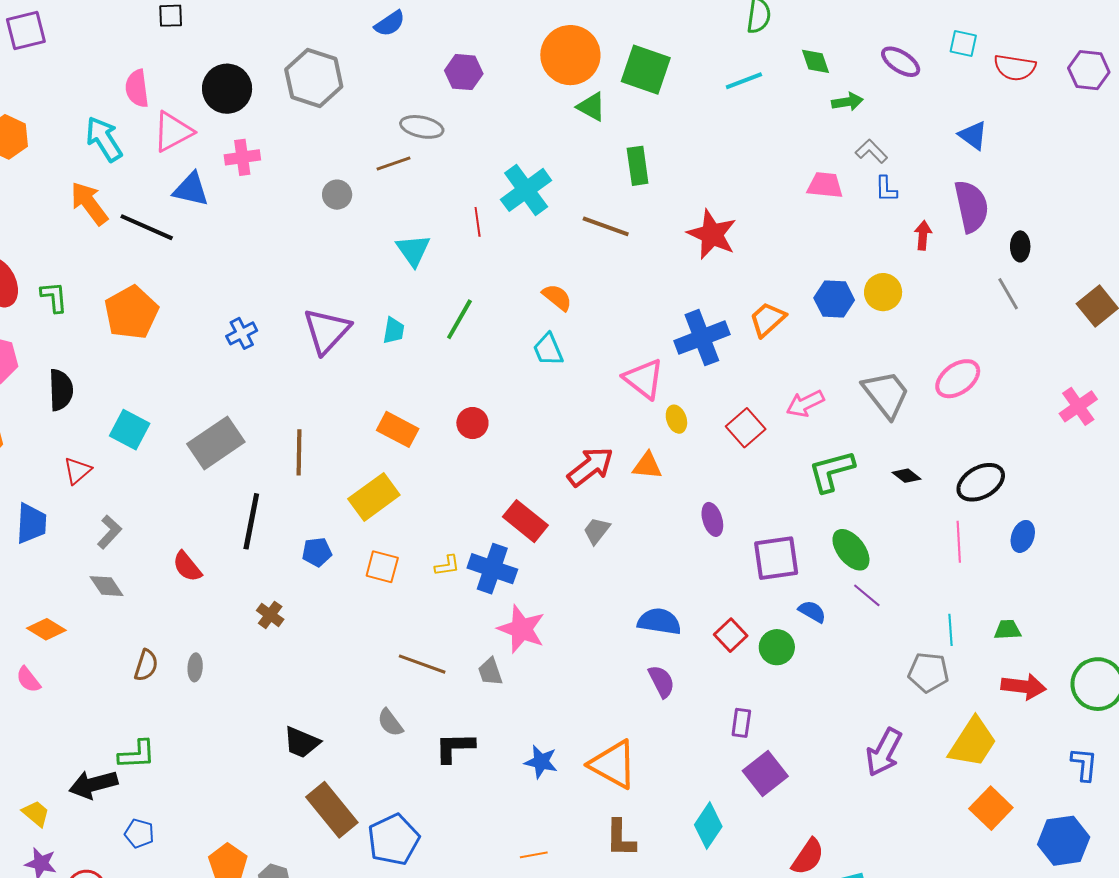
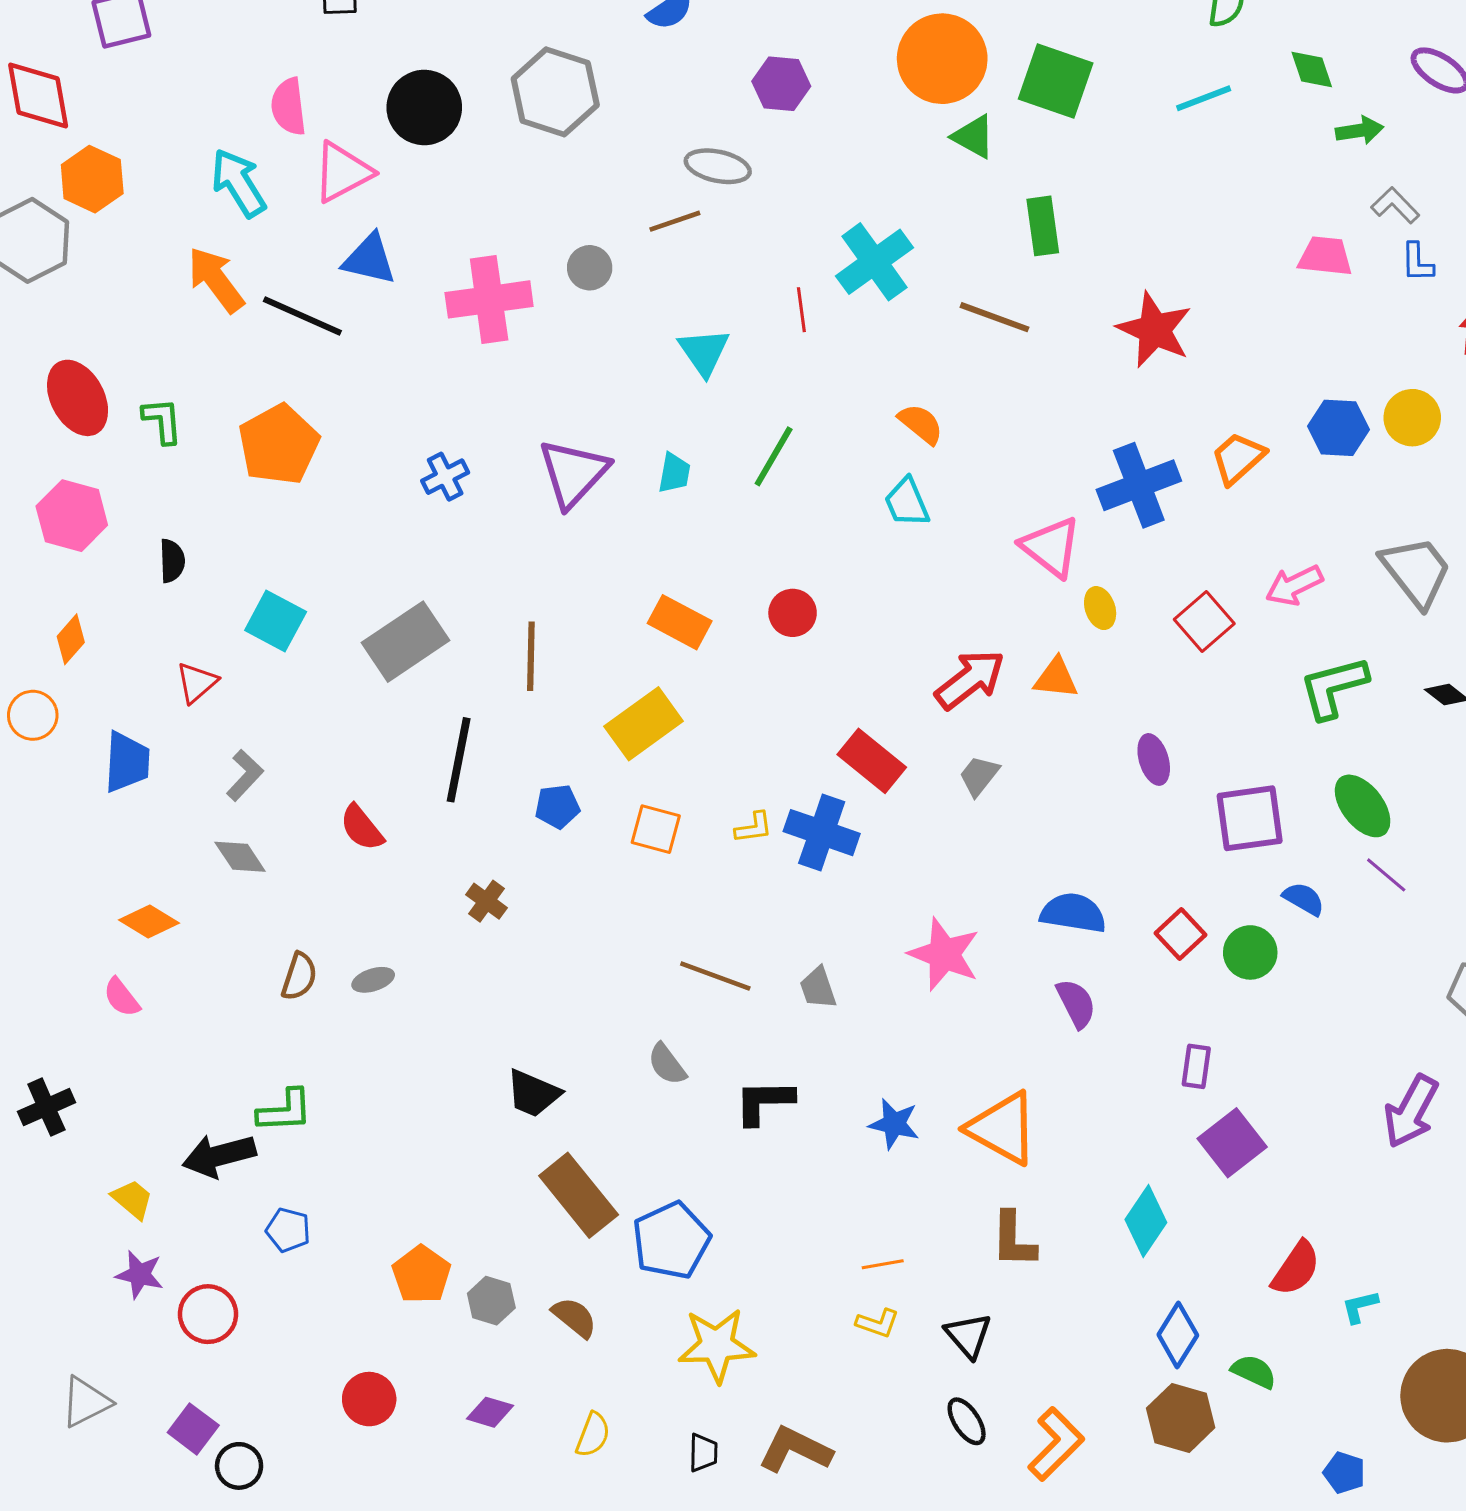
pink cross: (242, 157) -> (489, 299), moved, size x1.6
black semicircle: (61, 390) -> (172, 561), size x0.7
pink star: (521, 629) -> (944, 954), moved
gray ellipse: (195, 667) -> (373, 980), turned 68

